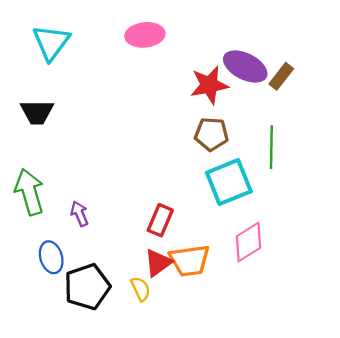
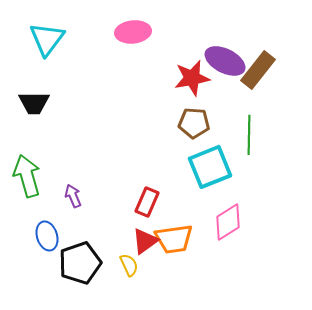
brown rectangle: (281, 76) -> (258, 70), size x1.5

